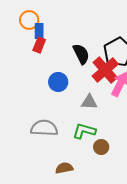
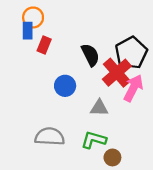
blue rectangle: (39, 31) -> (28, 31), moved

